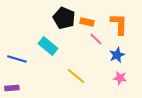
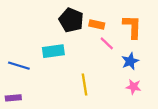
cyan rectangle: (48, 46) -> (53, 51), turned -48
yellow line: (76, 76) -> (85, 85), turned 42

